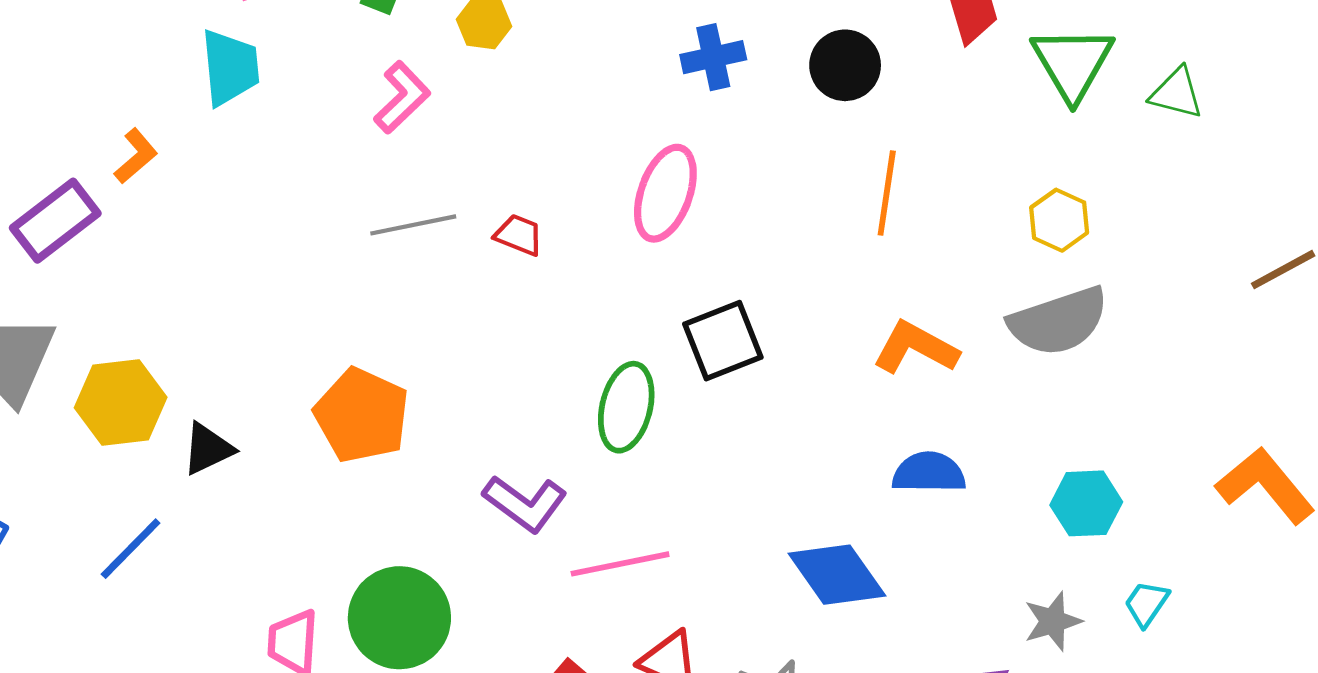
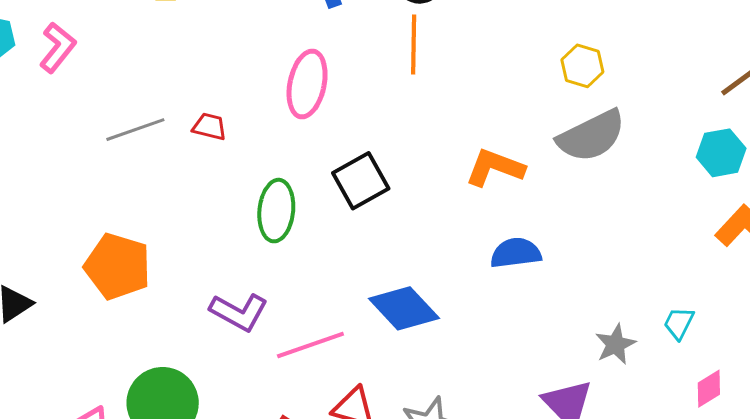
pink L-shape: (402, 97) -> (58, 48), moved
orange line: (887, 193) -> (414, 44), moved
green ellipse: (626, 407) -> (276, 211), moved
cyan hexagon: (1086, 503) -> (721, 153), moved
blue diamond: (837, 575) -> (404, 308), moved

